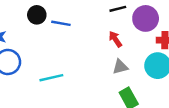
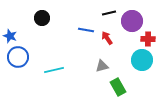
blue line: (61, 23) -> (86, 30), moved
gray triangle: (120, 67) -> (102, 66), moved

